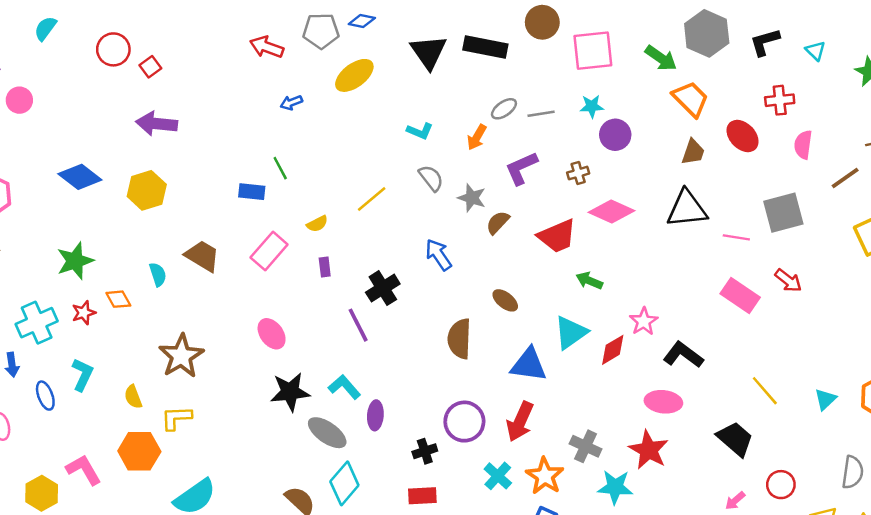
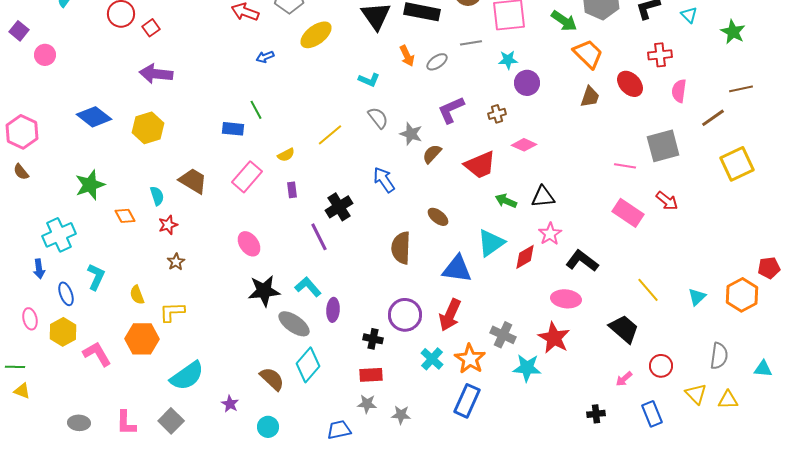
gray line: (541, 114) -> (471, 43), moved
orange arrow: (477, 137) -> (407, 56), moved, turned -55
black triangle: (687, 209) -> (543, 197), moved, size x0.7
pink diamond: (612, 211) -> (524, 145), size x0.7
red star: (84, 313) -> (168, 225), moved
brown star: (181, 356) -> (176, 262), size x0.5
black cross: (425, 451) -> (373, 339), turned 30
yellow hexagon: (42, 493) -> (63, 332), moved

